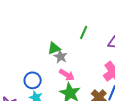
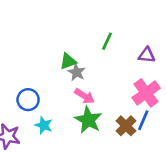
blue circle: (33, 80) -> (28, 100), moved

